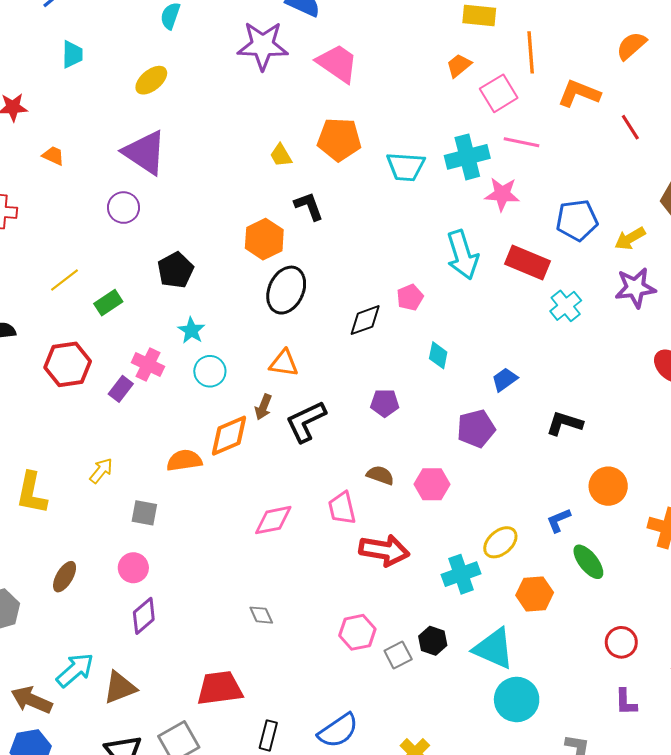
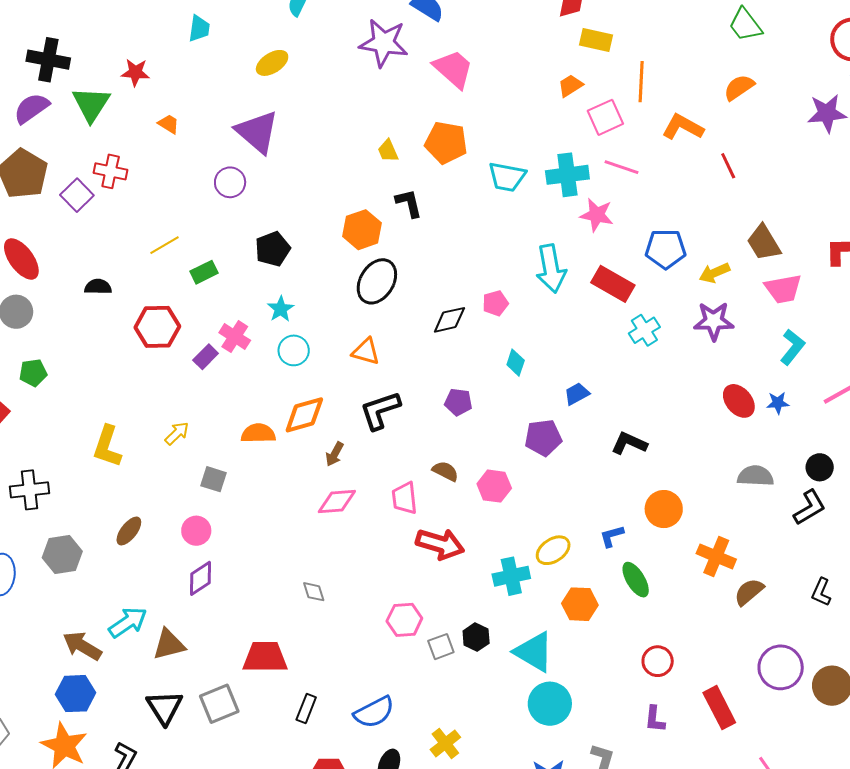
brown arrow: (263, 407) -> (335, 454), moved

